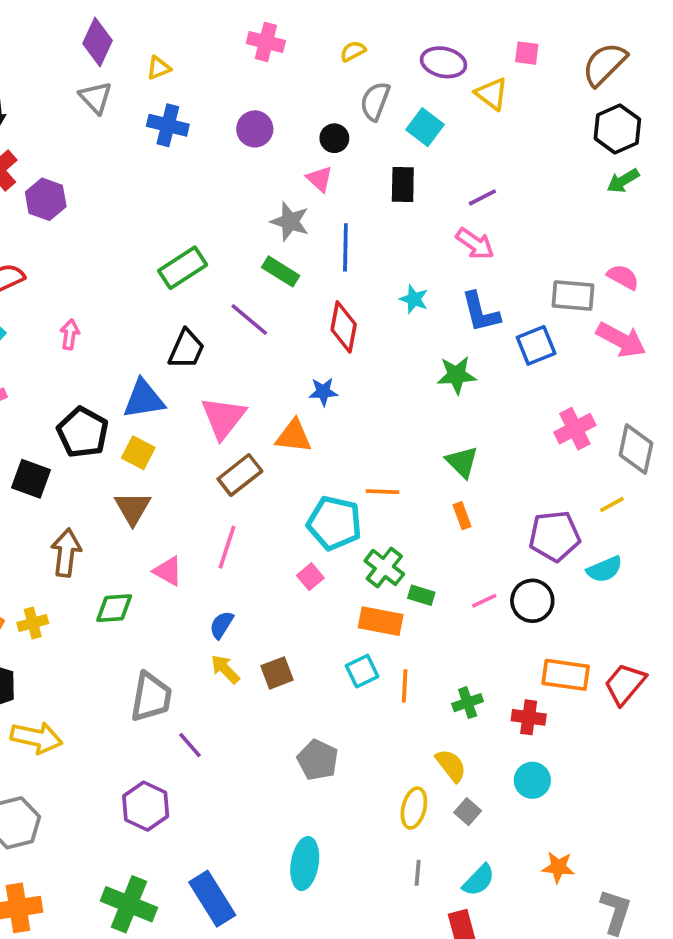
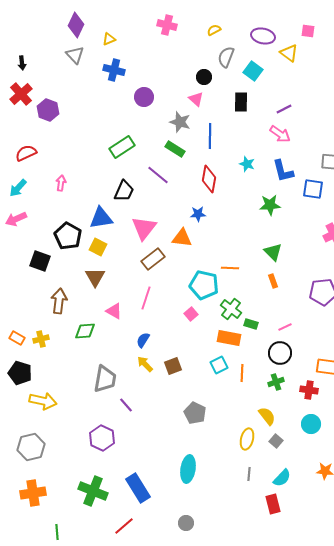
purple circle: (255, 129) -> (144, 97), moved
blue square: (536, 345) -> (313, 189), turned 30
black circle: (532, 601) -> (280, 353), moved

